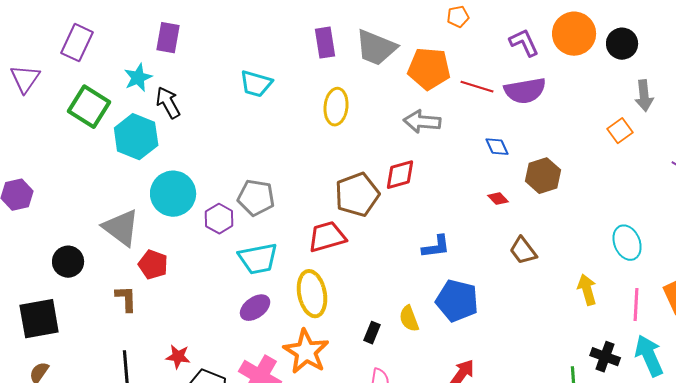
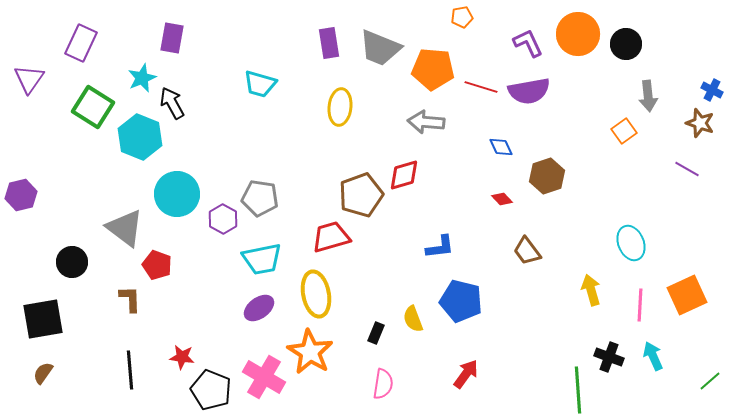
cyan arrow: (649, 356) -> (653, 356), size x0.7

